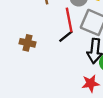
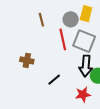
black line: (66, 36) -> (54, 80), moved

